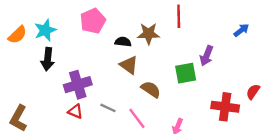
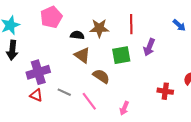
red line: (179, 16) -> (131, 24), moved
blue arrow: (241, 30) -> (179, 25), turned 80
green square: (186, 73) -> (121, 55), moved
red cross: (225, 107) -> (165, 91), size x0.7

